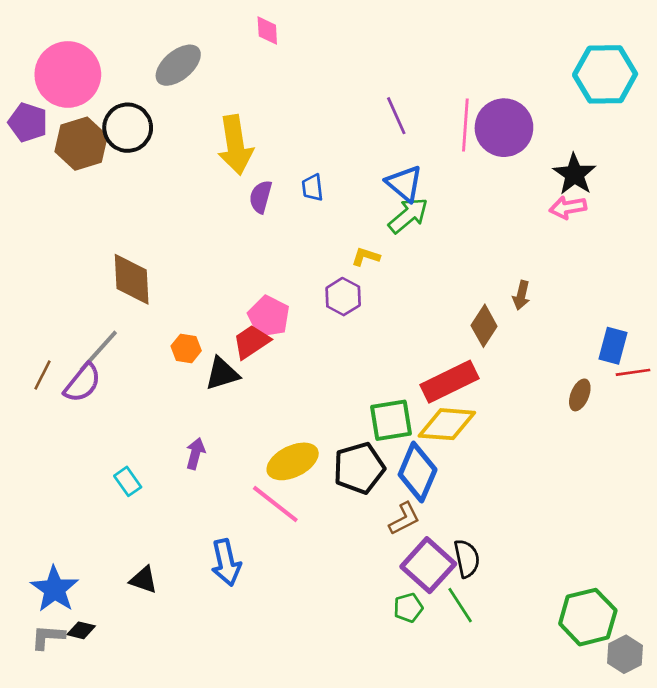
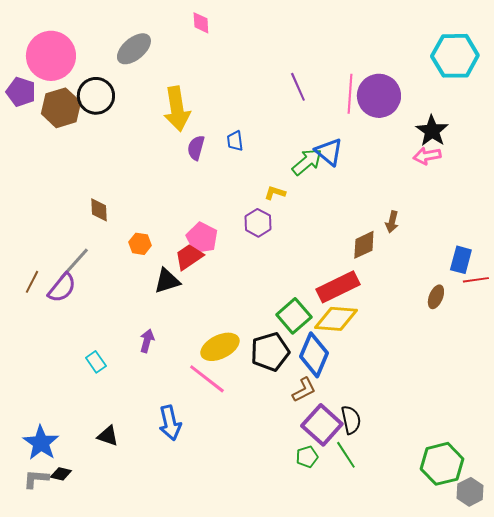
blue triangle: (404, 184) -> (329, 152), moved
brown diamond: (132, 279) -> (99, 210), size x0.6
brown diamond: (484, 326) -> (364, 245), turned 32
orange hexagon: (186, 348) -> (140, 244), moved
green square: (391, 420) -> (294, 316), turned -32

